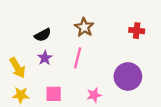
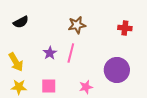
brown star: (84, 27) -> (77, 25), turned 30
black semicircle: (43, 35) -> (21, 22), moved
purple star: (45, 58) -> (50, 53), moved

